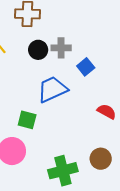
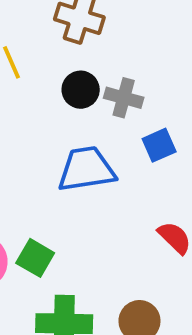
green square: (27, 120) -> (35, 258), moved

